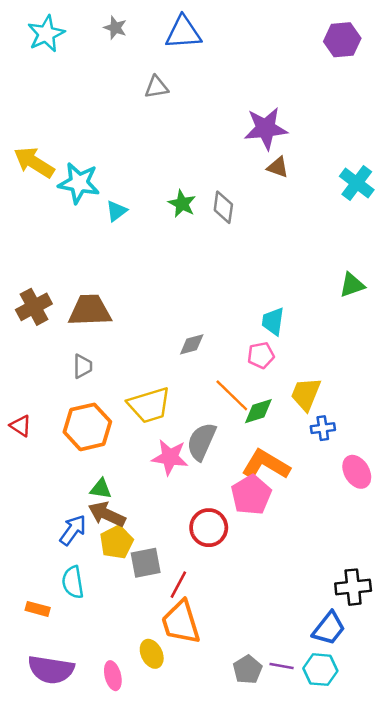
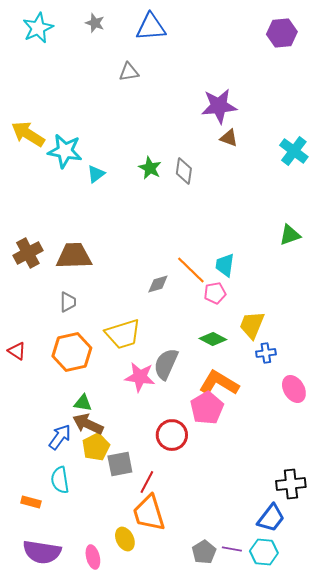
orange line: (232, 395) -> (191, 270), moved
green diamond: (258, 411) -> (213, 339), turned 44

